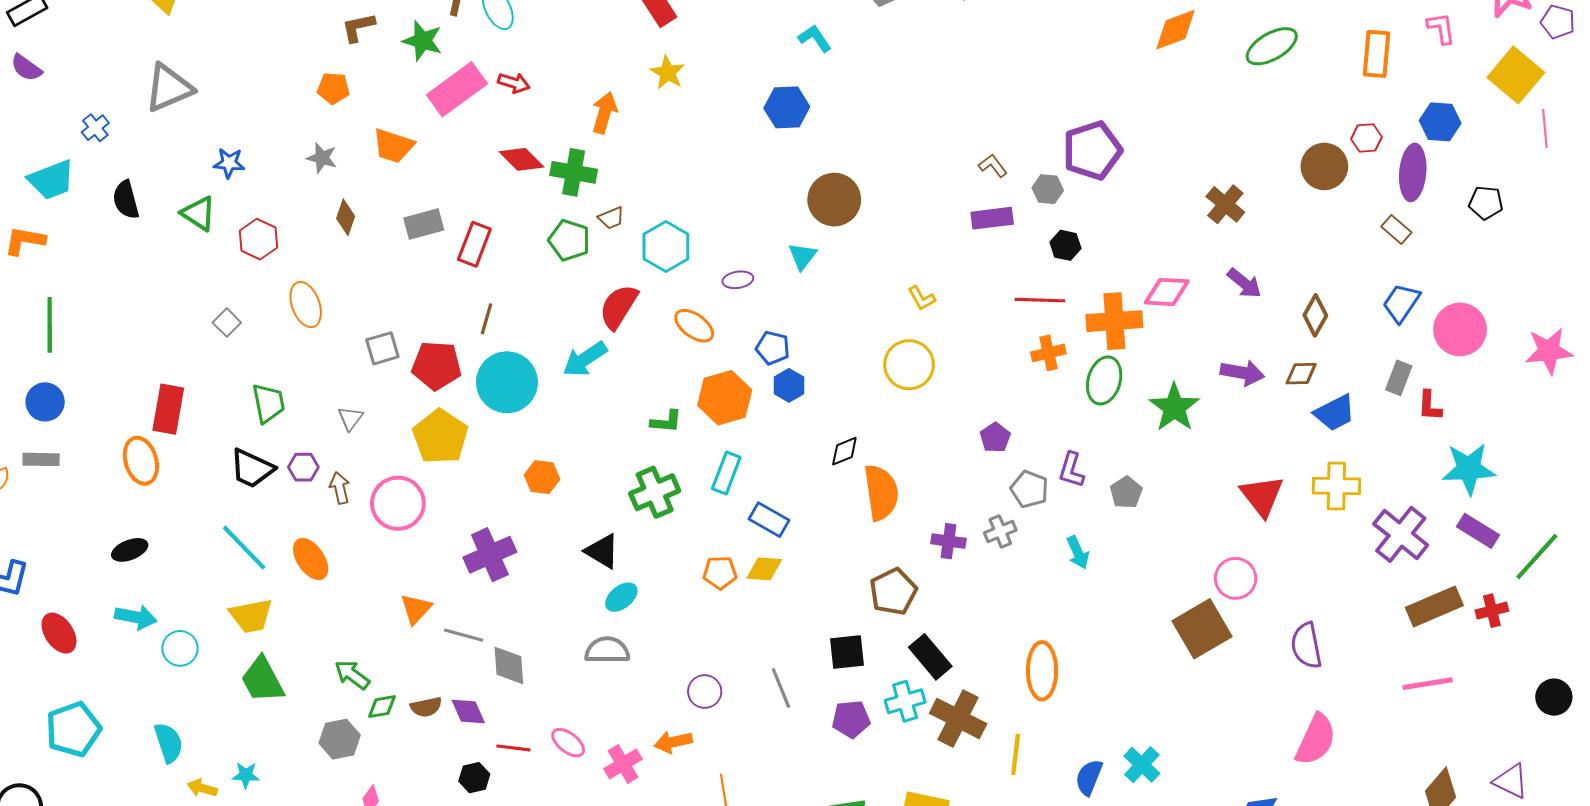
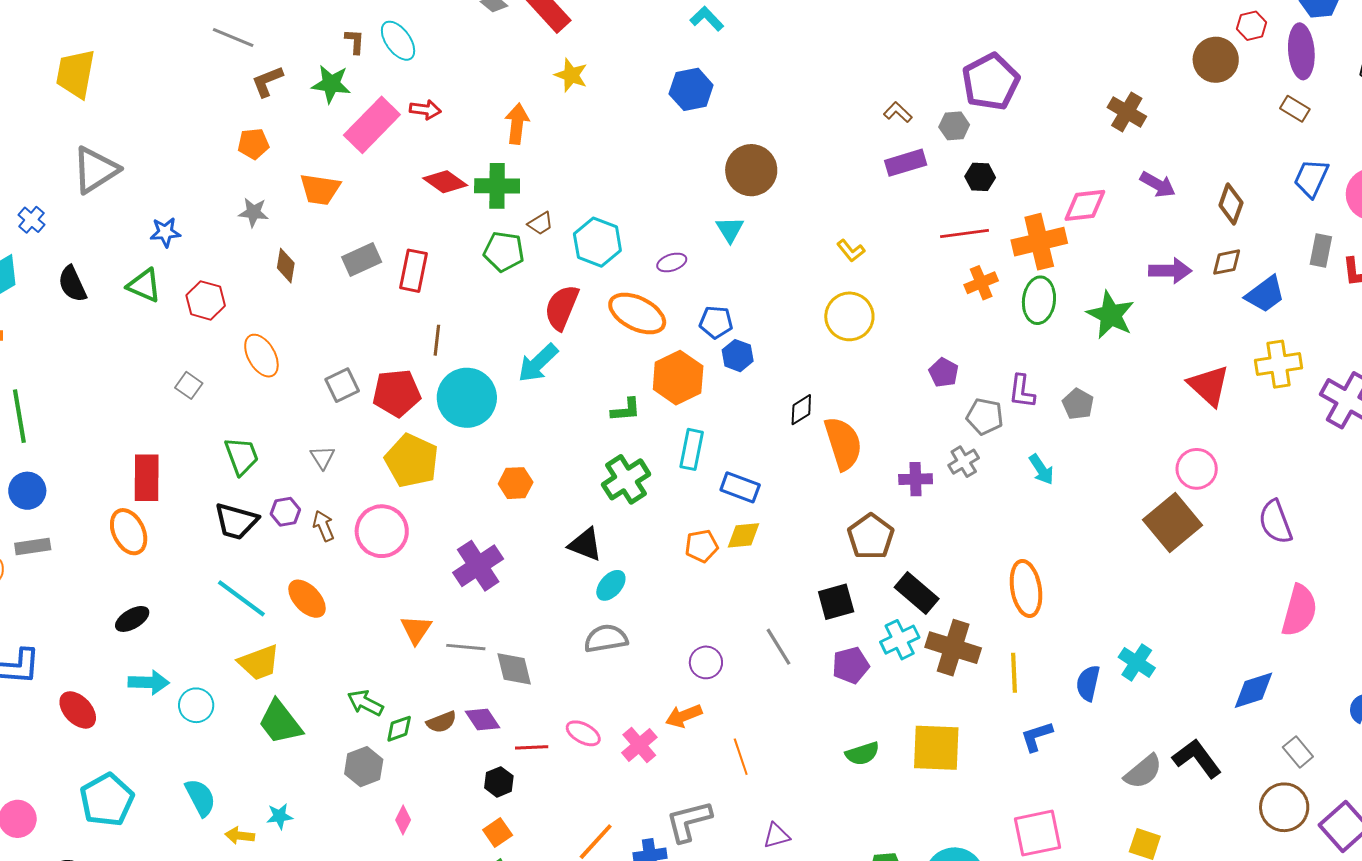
orange ellipse: (694, 326) -> (637, 313), size x1.4

